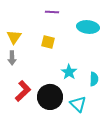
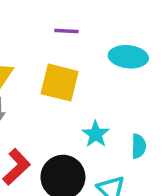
yellow square: (48, 42) -> (60, 83), size x1.6

